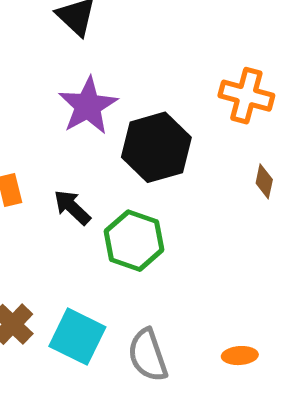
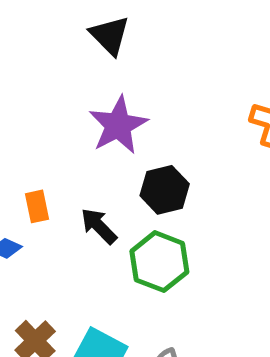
black hexagon: (156, 147) -> (165, 190), moved, size x0.7

